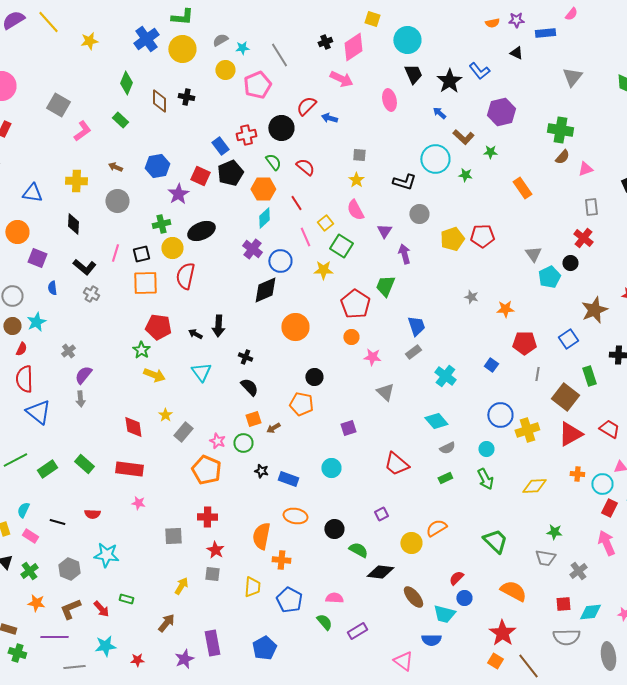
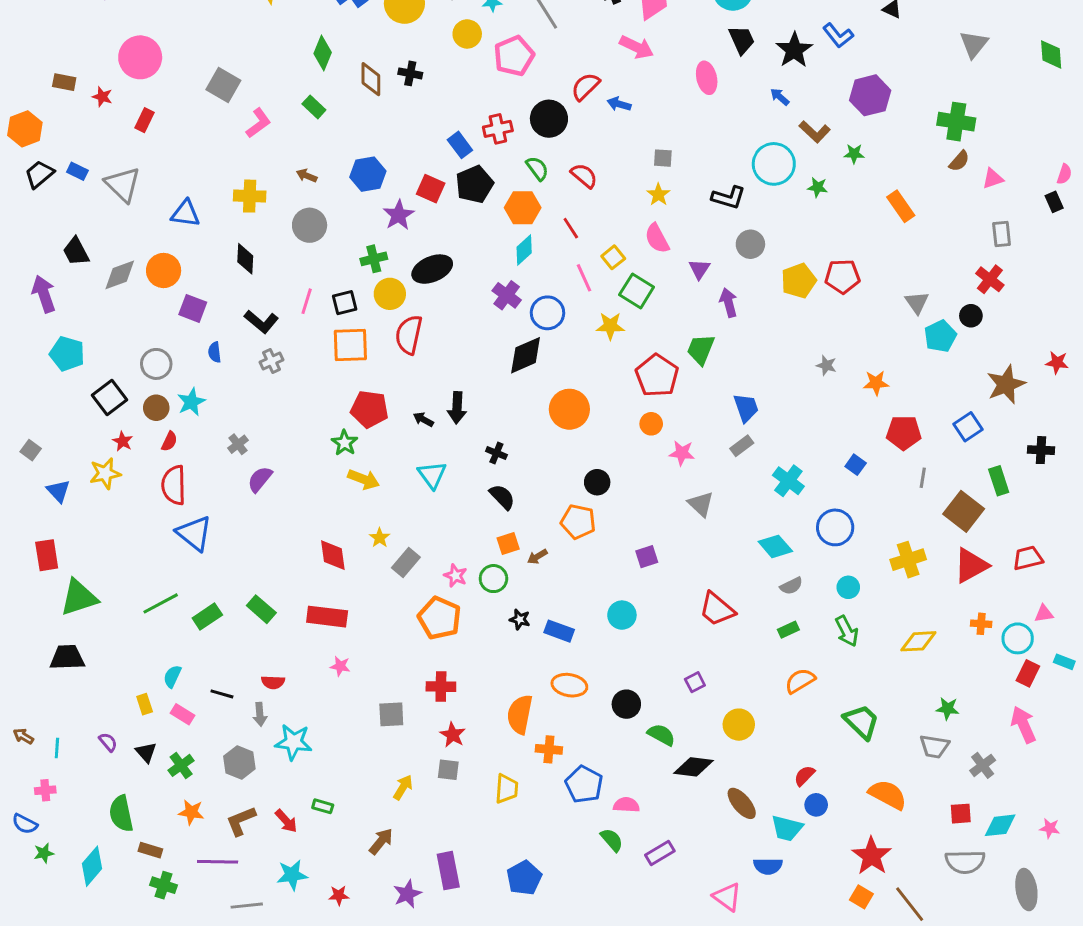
gray cross: (91, 294) -> (272, 361), turned 35
gray arrow: (80, 399) -> (260, 714), moved
blue circle: (500, 415) -> (835, 527), moved
red trapezoid: (609, 429) -> (1028, 558), turned -45
orange semicircle: (436, 528) -> (800, 681), moved
blue pentagon: (289, 600) -> (584, 784), moved

